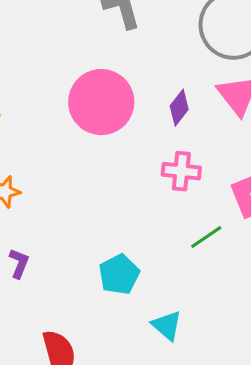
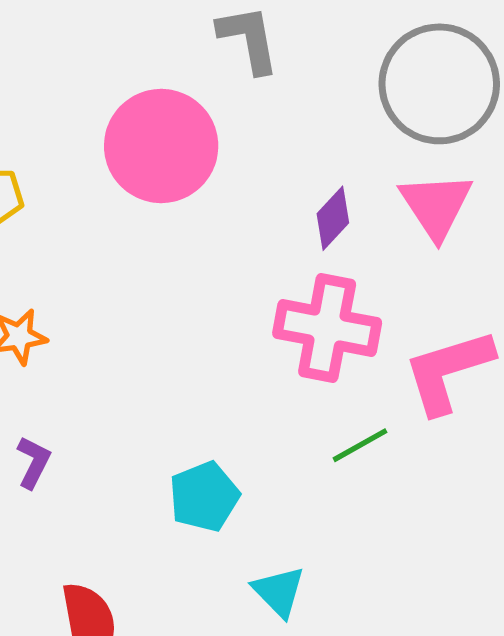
pink circle: (101, 102) -> (161, 146), moved
pink cross: (181, 171) -> (327, 328), size x1.5

